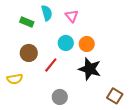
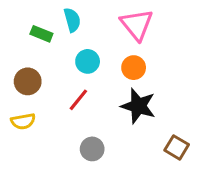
pink triangle: (72, 16) -> (137, 25), moved, size x1.6
cyan circle: (66, 43) -> (88, 61), moved
brown circle: (29, 53) -> (28, 81), moved

